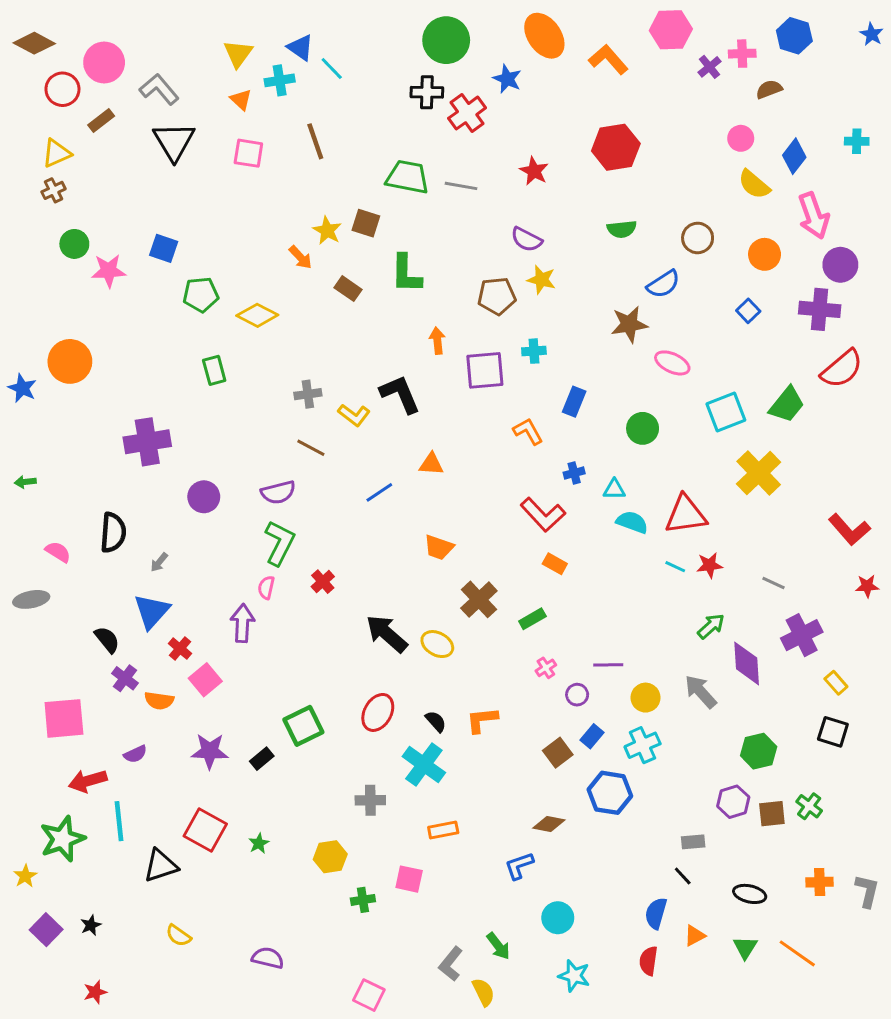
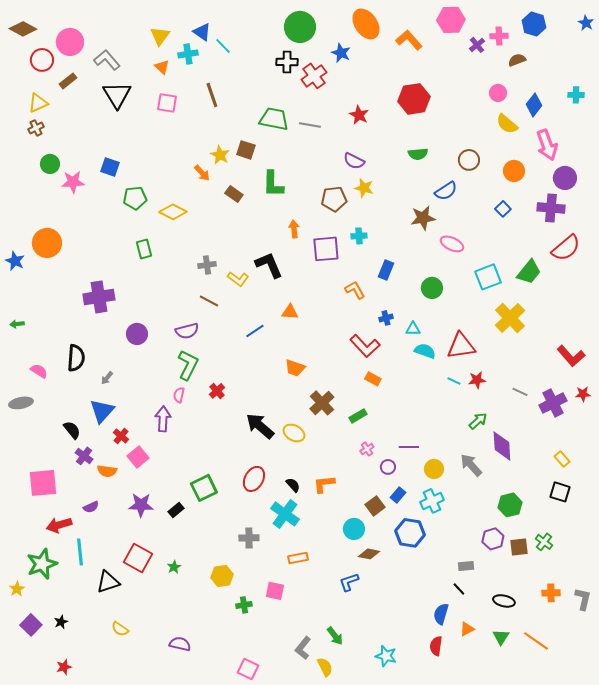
purple cross: (802, 635) -> (553, 403), moved
cyan circle: (558, 918) -> (354, 529), moved

